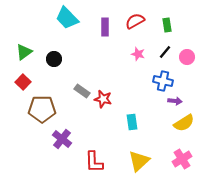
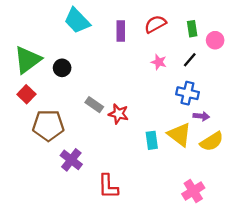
green triangle: (24, 52) -> (28, 60), size x1.5
pink circle: (187, 57) -> (215, 40), moved
pink cross: (182, 159) -> (193, 191), moved
yellow triangle: (139, 161) -> (179, 135), moved, turned -40

